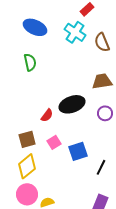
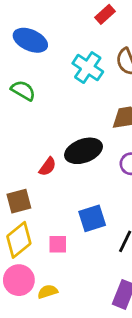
cyan cross: (75, 32) -> (88, 68), moved
green semicircle: (30, 62) -> (23, 90), turned -48
pink square: (54, 142) -> (58, 244), moved, turned 32

